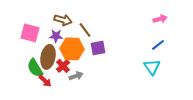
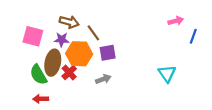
blue line: (158, 45) -> (193, 36), moved, turned -32
gray arrow: (76, 76) -> (103, 79), moved
red arrow: (45, 81) -> (41, 99), moved, turned 136

